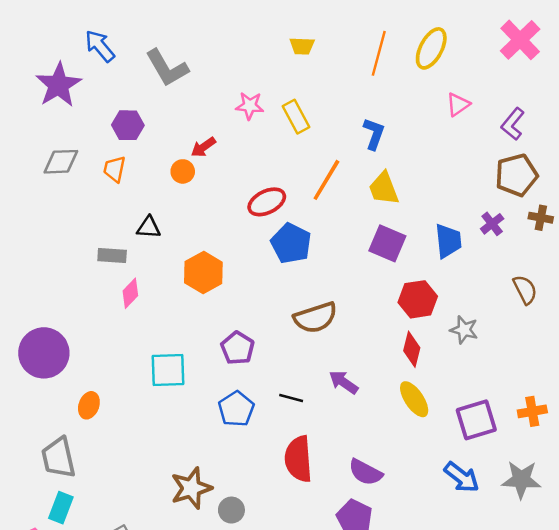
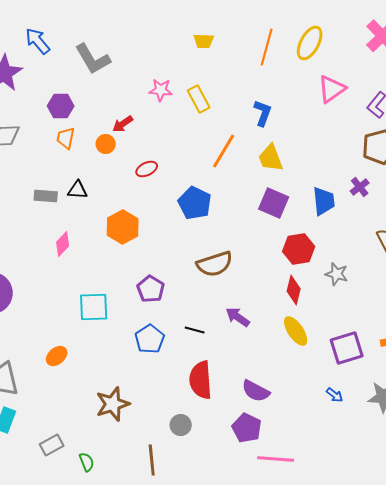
pink triangle: (458, 104) -> (332, 89), size x1.4
orange trapezoid: (114, 169) -> (66, 138), moved
red ellipse: (267, 202) -> (147, 169), moved, size x0.7
gray rectangle: (112, 255) -> (46, 196), moved
orange ellipse: (89, 405) -> (57, 356), moved, turned 30
blue arrow: (462, 477) -> (335, 395), size x0.6
gray circle: (231, 510) -> (181, 425), moved

